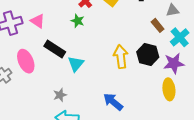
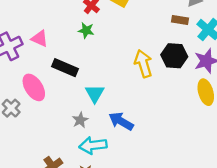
brown rectangle: (158, 25) -> (180, 20), turned -32
cyan triangle: (76, 64) -> (95, 94), moved
blue arrow: (113, 102) -> (121, 121), moved

